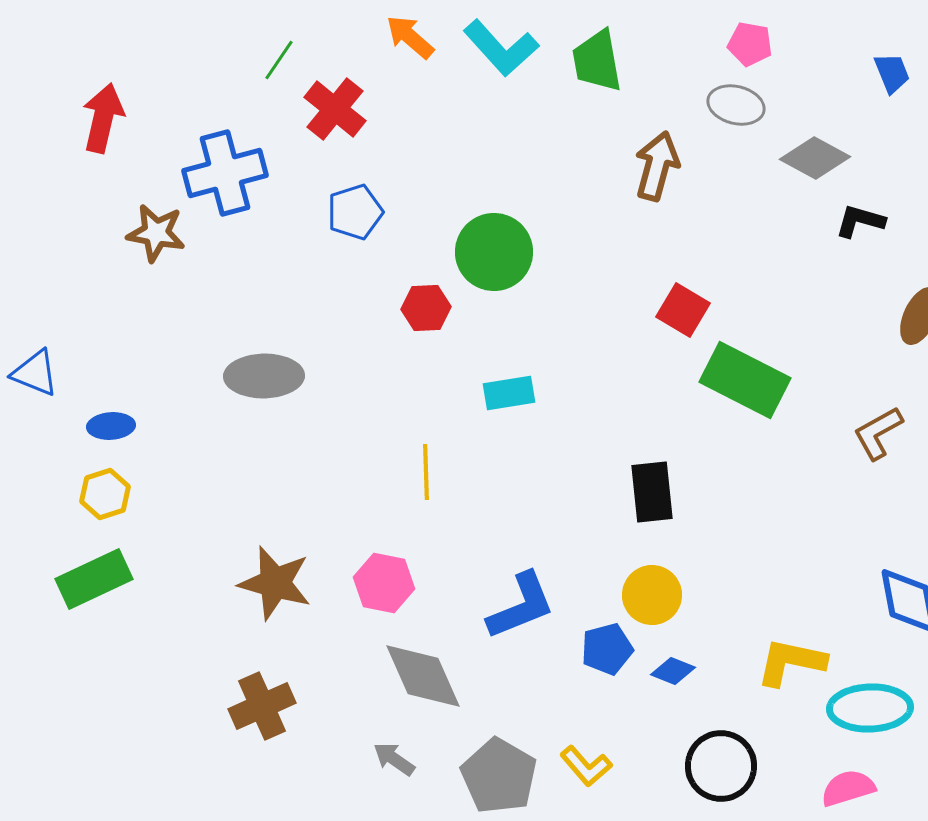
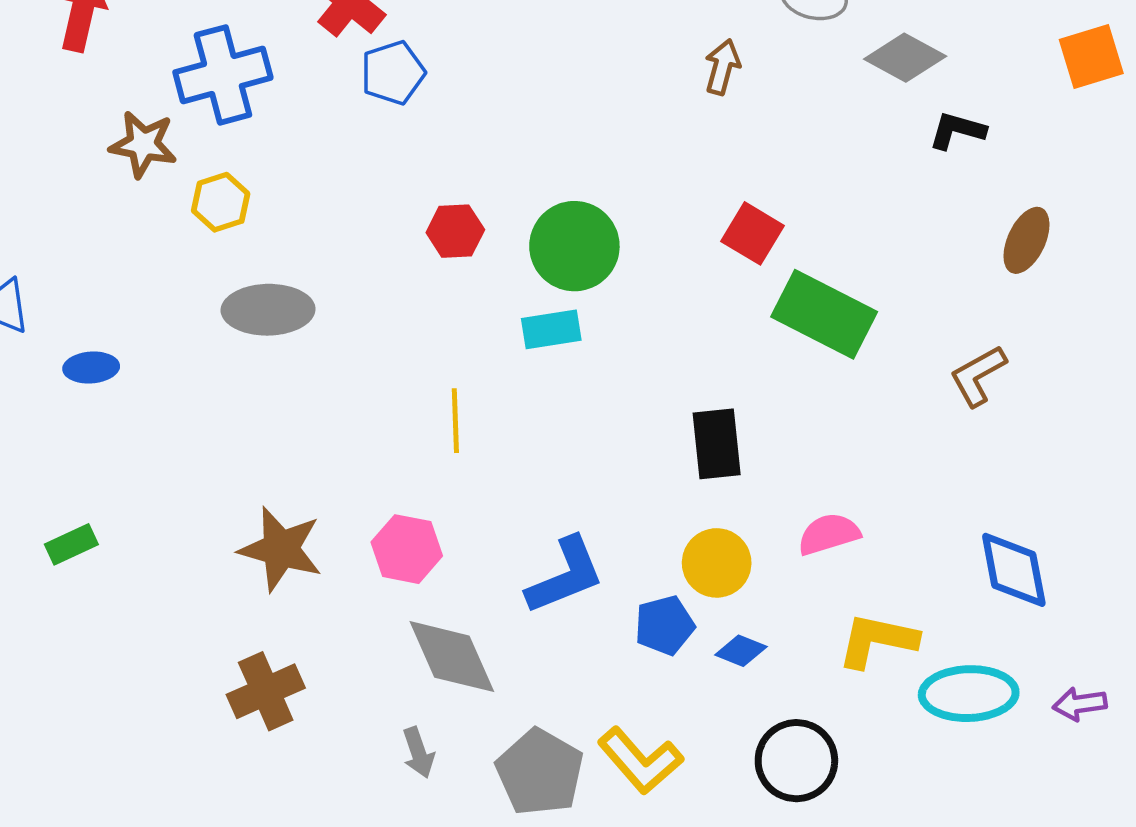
brown arrow: (657, 166) -> (722, 67), size x0.7
blue pentagon: (355, 212) -> (393, 73), moved
green circle: (494, 252) -> (574, 246), moved
yellow hexagon: (105, 494) -> (221, 202), moved
green rectangle: (94, 579) -> (71, 544), size x0.6
gray arrow: (394, 759) -> (418, 753), turned -144
yellow L-shape: (586, 766) -> (640, 761), size x1.4
pink semicircle: (848, 788) -> (829, 534), moved

